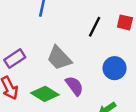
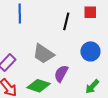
purple semicircle: (74, 86) -> (61, 74), turned -102

